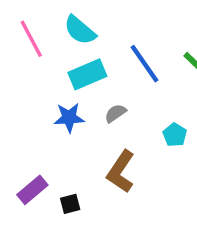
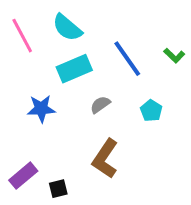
blue star: (69, 118) -> (41, 109), moved
cyan pentagon: (175, 135) -> (151, 111), moved

